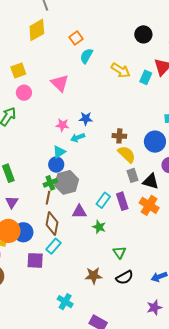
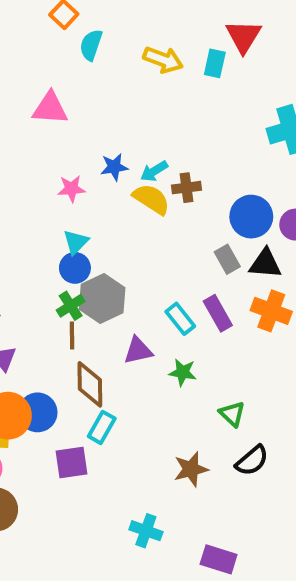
pink triangle: (60, 83) -> (50, 108), turned -30
cyan arrow: (78, 138) -> (154, 171), moved
blue circle: (155, 142) -> (251, 217), moved
yellow semicircle: (127, 154) -> (151, 199), moved
cyan rectangle: (103, 200) -> (180, 319), turned -63

